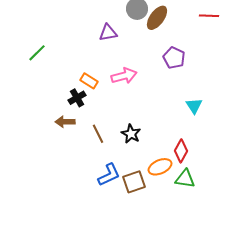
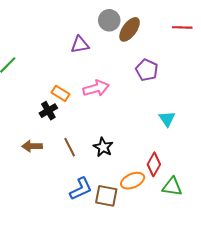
brown arrow: (65, 122) -> (32, 146), moved
green triangle: (185, 179) -> (172, 187), moved
brown square: (134, 182) -> (106, 196), turned 30

